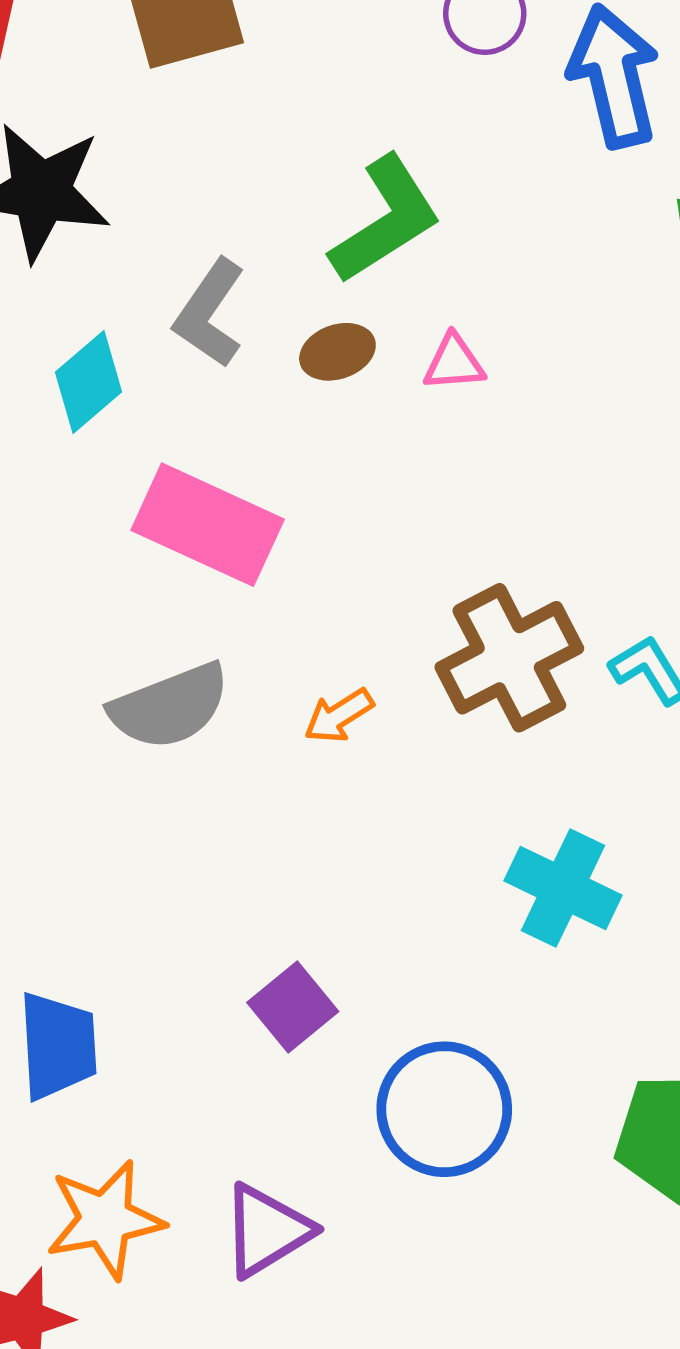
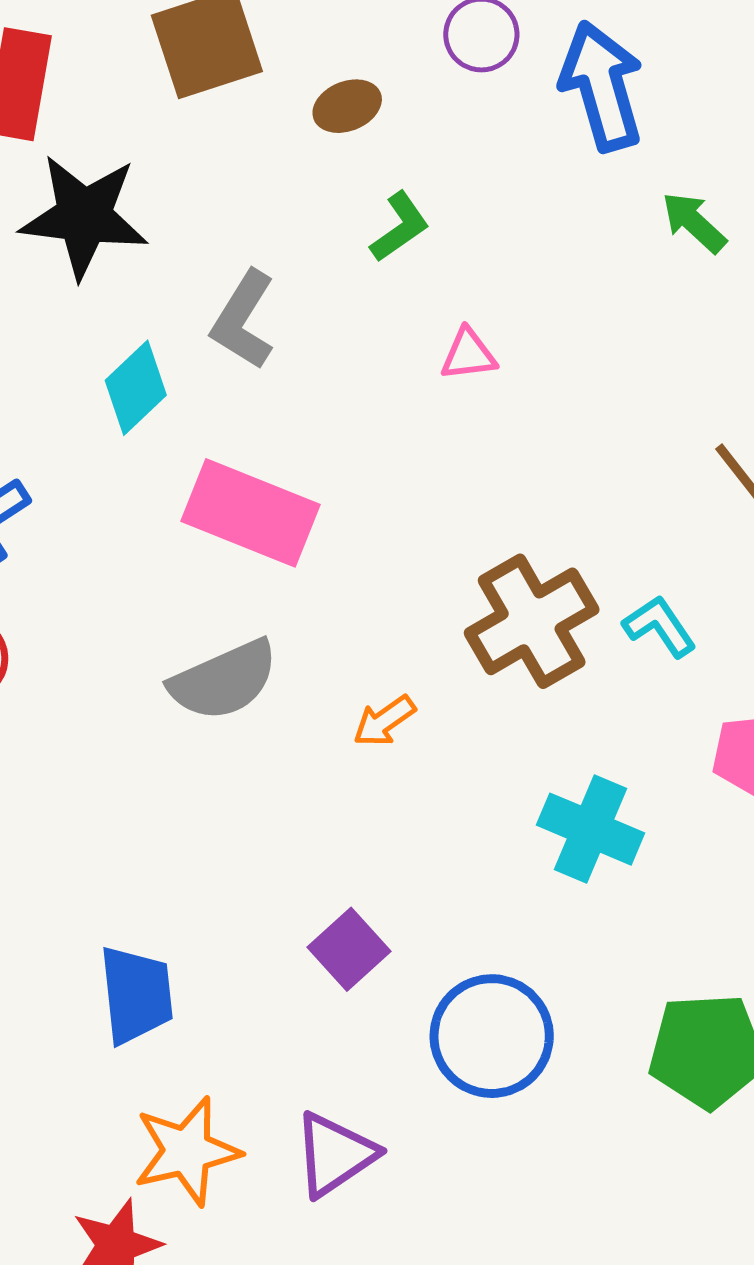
green L-shape: (385, 220) -> (400, 227), size x0.6
brown ellipse: (337, 352) -> (347, 106), moved
orange arrow: (339, 716) -> (384, 721), moved

